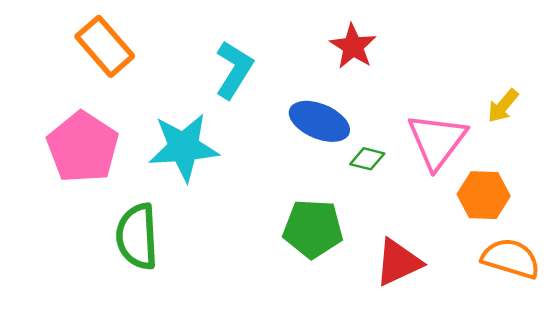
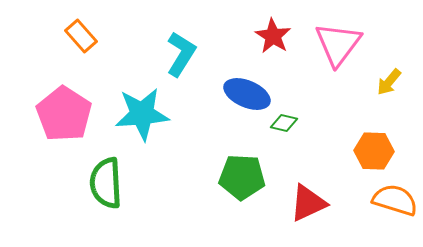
orange rectangle: (105, 46) -> (81, 36), size x0.7
pink triangle: (437, 141) -> (338, 44), moved

